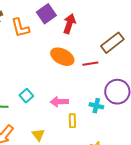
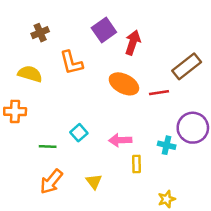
orange L-shape: (20, 28) -> (71, 63), moved

